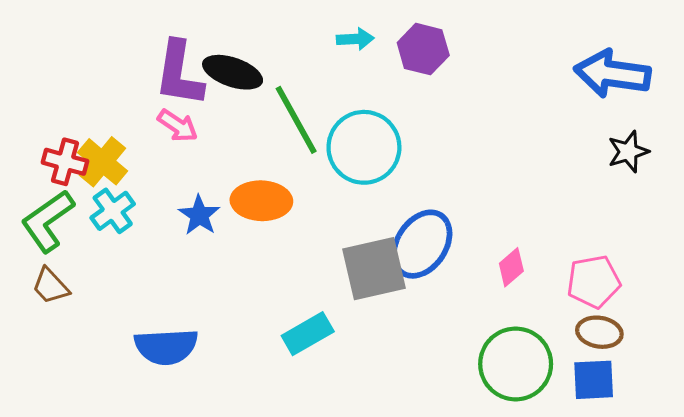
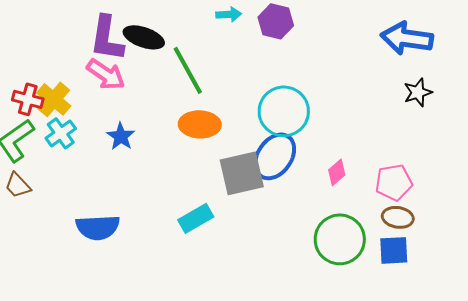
pink arrow: (178, 126) -> (106, 74), size x1.4
cyan circle: (364, 147) -> (284, 111), moved
orange ellipse: (261, 201) -> (200, 124), moved

